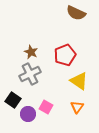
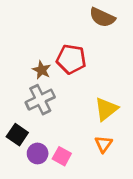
red pentagon: (65, 55) -> (71, 59), moved, turned 30
yellow triangle: (79, 81) -> (106, 109), turned 48
pink square: (46, 107) -> (62, 156), moved

